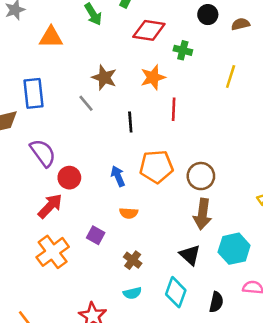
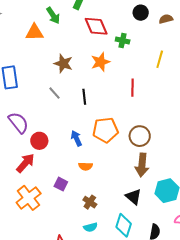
red diamond: (149, 30) -> (96, 26), turned 60
orange triangle: (51, 37) -> (34, 32), moved
gray line: (86, 103) -> (54, 93), moved
red line: (174, 109) -> (133, 88), moved

